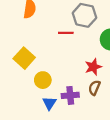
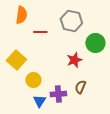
red line: (66, 33) -> (40, 32), moved
red star: (93, 67) -> (74, 60), moved

